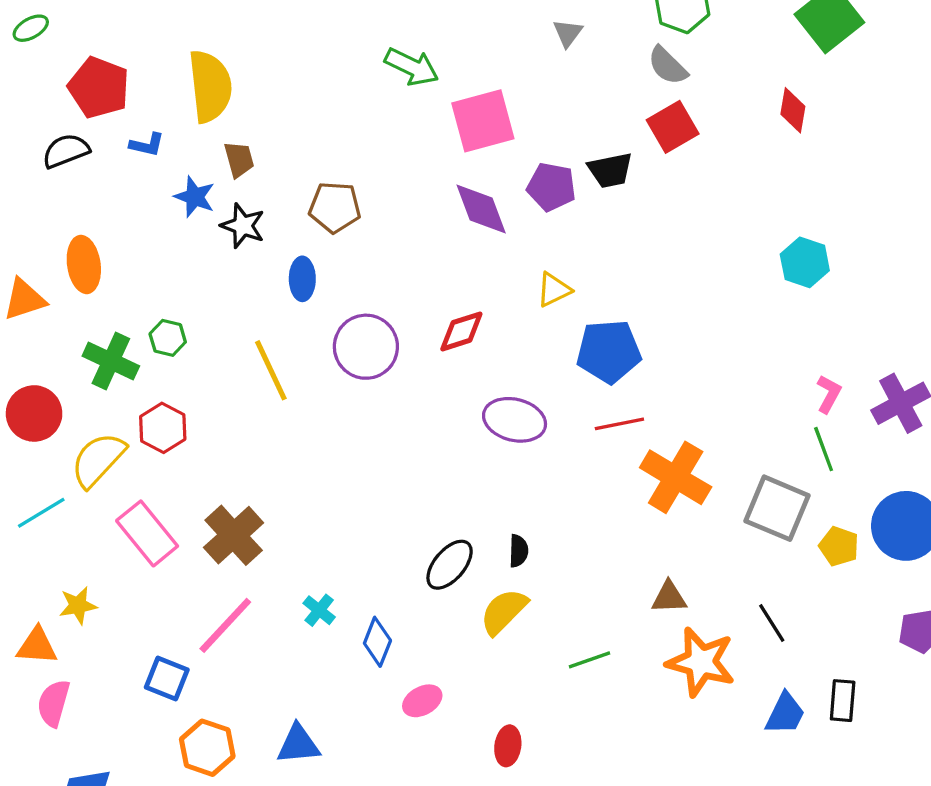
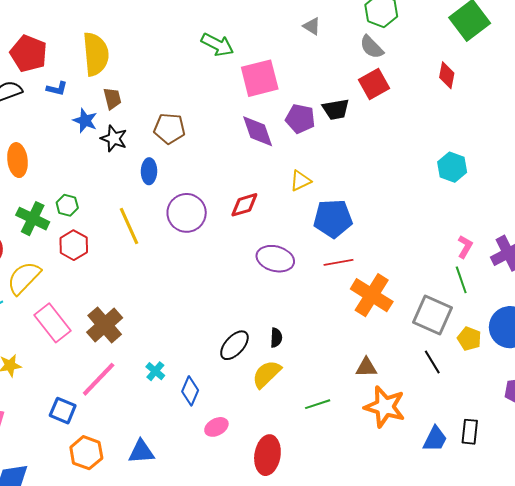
gray triangle: (568, 33) -> (312, 26), turned -36
red hexagon: (163, 428) -> (74, 245), moved
black line: (772, 623) -> (432, 362), moved
red ellipse: (508, 746) -> (267, 455), size x1.6

